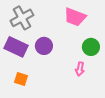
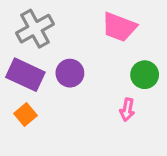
orange square: (21, 79) -> (25, 114), moved, turned 32

